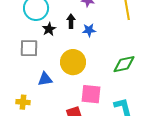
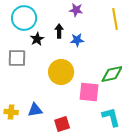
blue triangle: (45, 79) -> (35, 110), moved
pink square: (91, 94) -> (89, 92), moved

